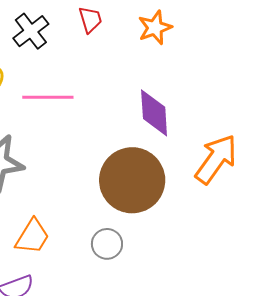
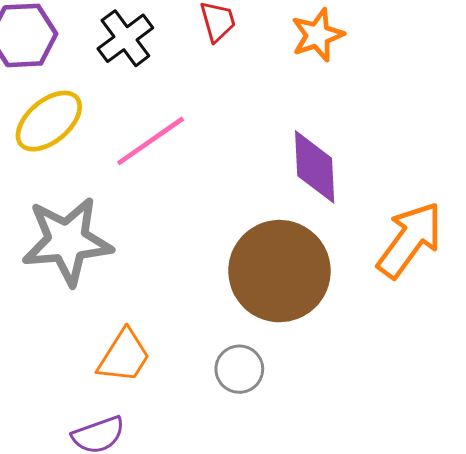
pink line: (48, 97) -> (151, 141), turned -36

